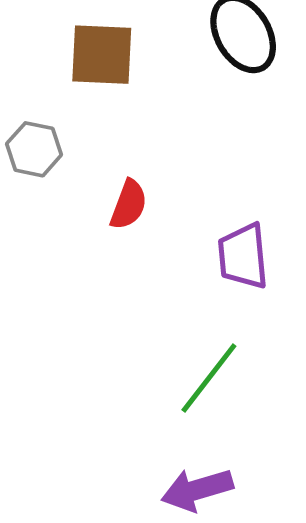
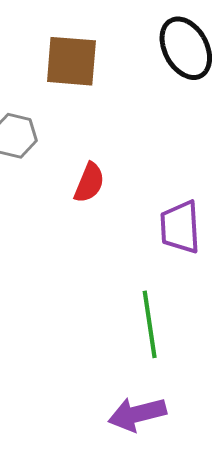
green line: (209, 378) -> (150, 324), turned -48

